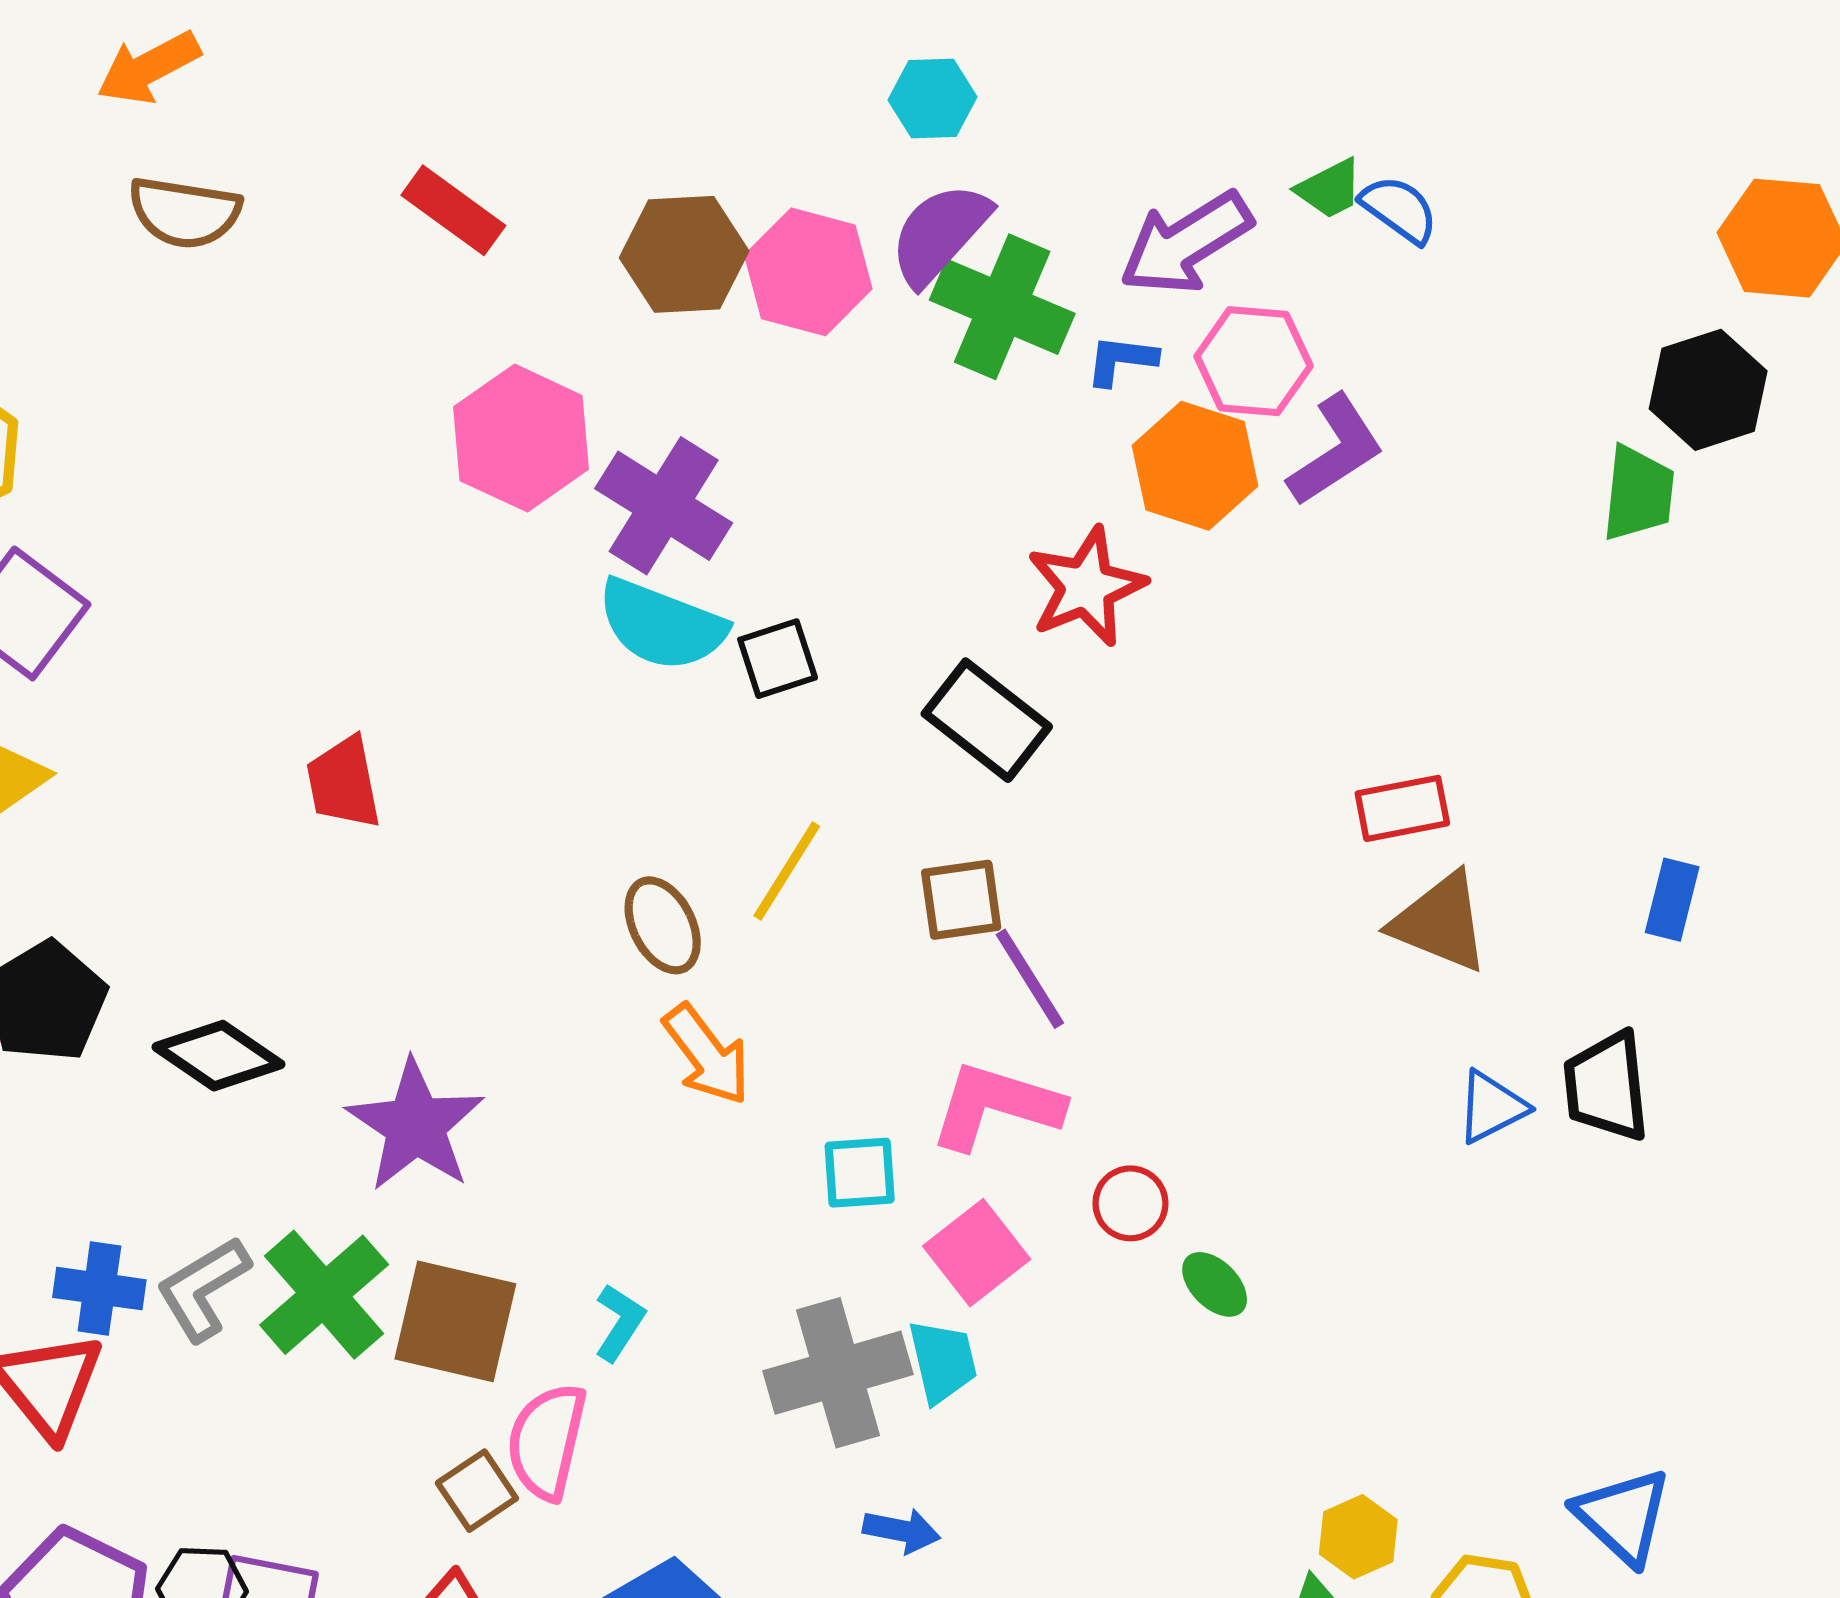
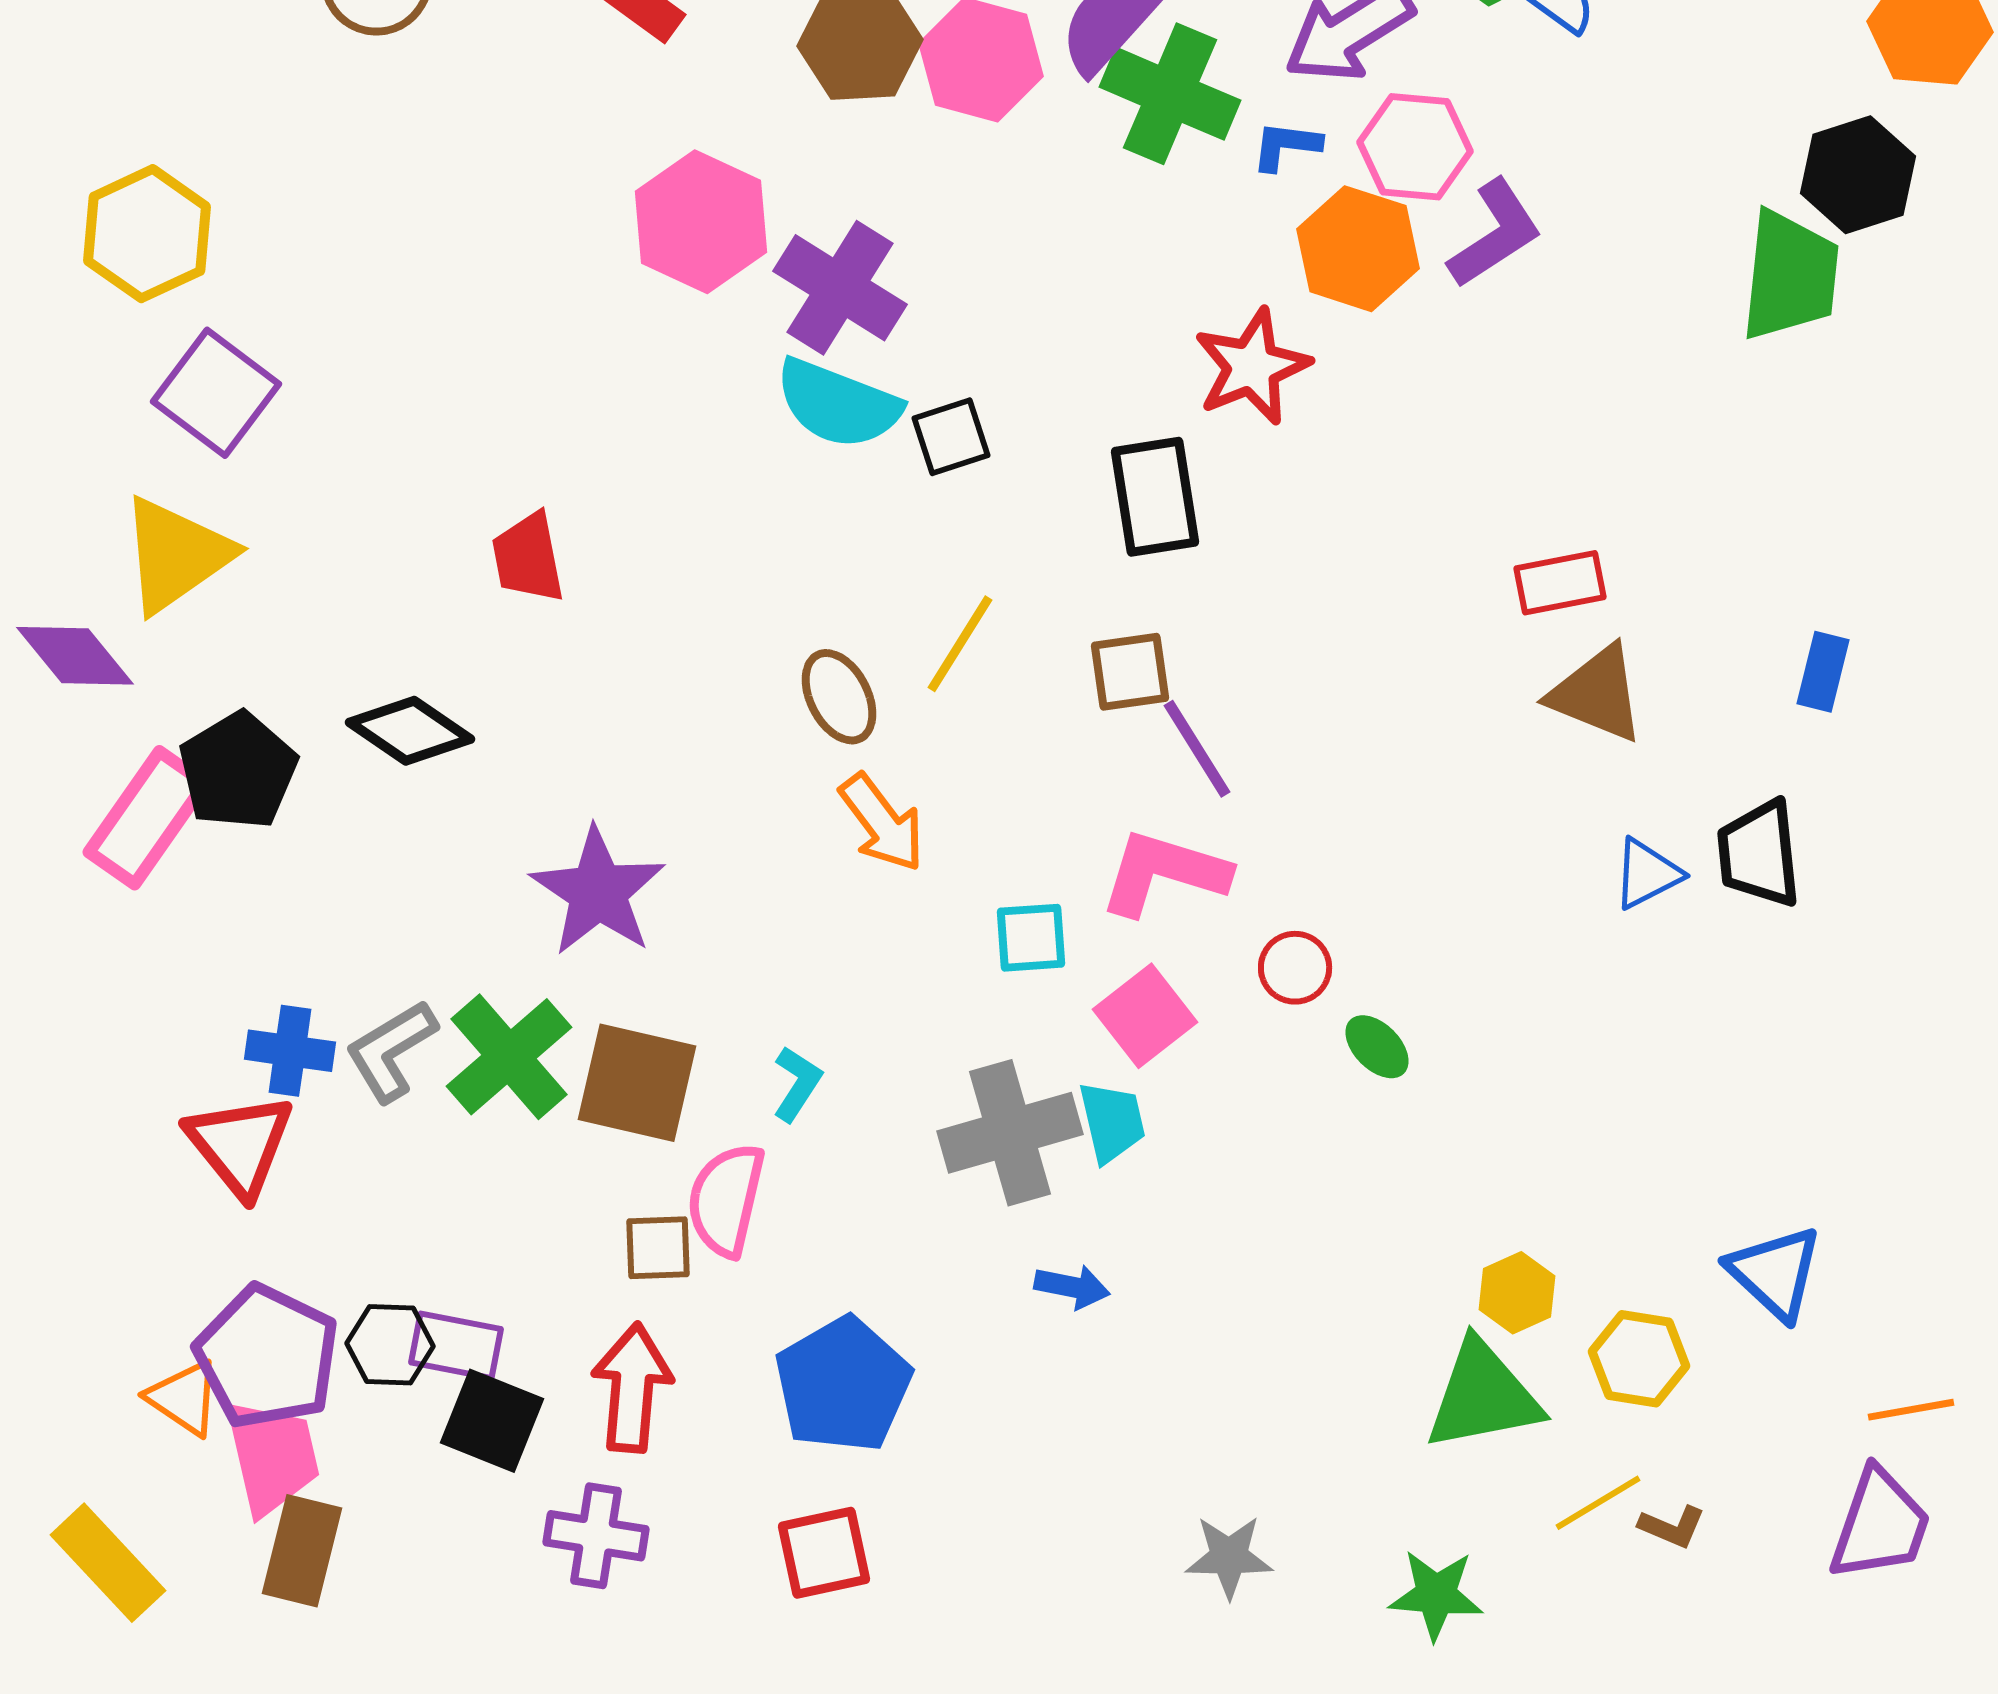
green trapezoid: (1638, 493) -> (1790, 276), size x1.4
black rectangle: (987, 720) -> (1155, 497), turned 43
black diamond: (218, 1056) -> (410, 731), moved
brown square: (477, 1491) -> (658, 1248), turned 32

